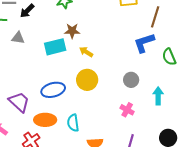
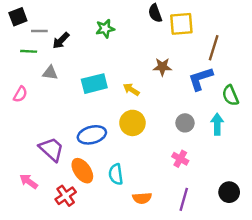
brown star: (72, 31) -> (162, 67), moved
cyan arrow: (158, 96) -> (217, 124), moved
orange ellipse: (45, 120) -> (82, 171), turned 55

